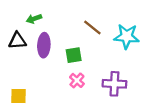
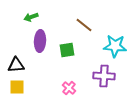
cyan star: (127, 36) -> (115, 46), moved
black triangle: (17, 41) -> (16, 65), moved
pink cross: (77, 80) -> (69, 88), moved

